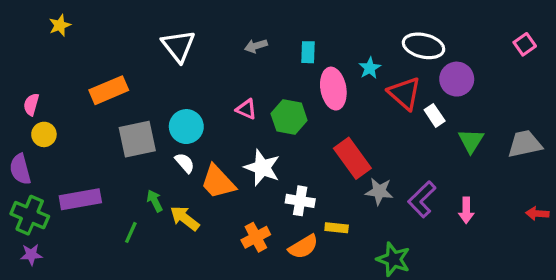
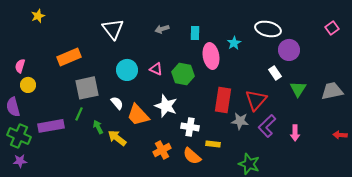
red triangle: (405, 93) -> (256, 100), moved, turned 30
cyan circle: (186, 127) -> (127, 70), moved
red rectangle: (352, 158) -> (223, 100), turned 45
green line: (131, 232) -> (79, 114), moved
orange semicircle: (303, 247) -> (192, 156), turned 72

